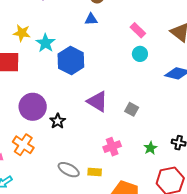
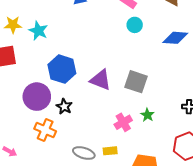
blue hexagon: (71, 60) -> (62, 69), moved
gray square: (132, 109) -> (136, 82), size x1.6
orange cross: (23, 145) -> (45, 130), moved
green star: (150, 148) -> (147, 115), moved

